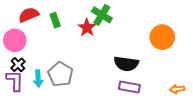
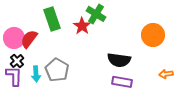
red semicircle: (29, 15) -> (29, 39), moved, turned -30
green rectangle: (55, 20) -> (52, 19), size x1.6
orange arrow: (177, 89) -> (166, 74), moved

